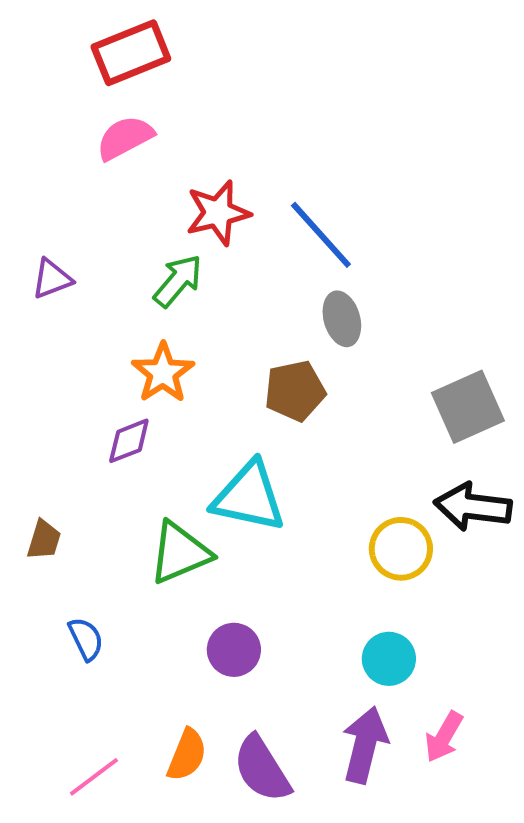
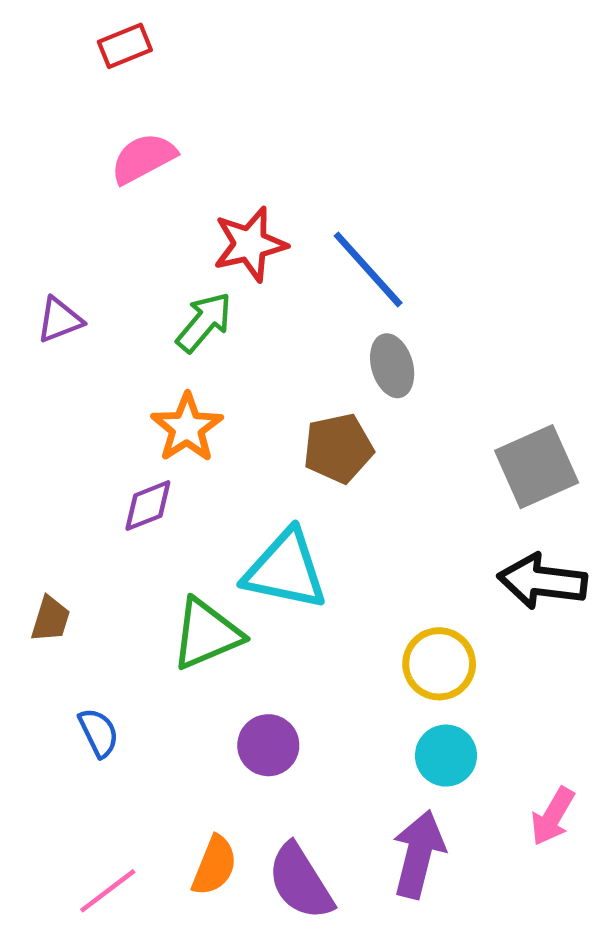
red rectangle: (131, 53) -> (125, 46), moved, size x0.6
yellow circle: (401, 549) -> (439, 664), moved
pink arrow: (444, 737) -> (553, 816), moved

